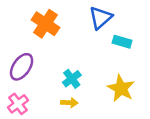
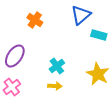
orange cross: (45, 24) -> (35, 20), size x0.7

